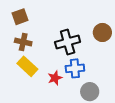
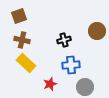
black cross: (68, 42) -> (64, 40), size x0.6
red star: (55, 78) -> (50, 84), moved

